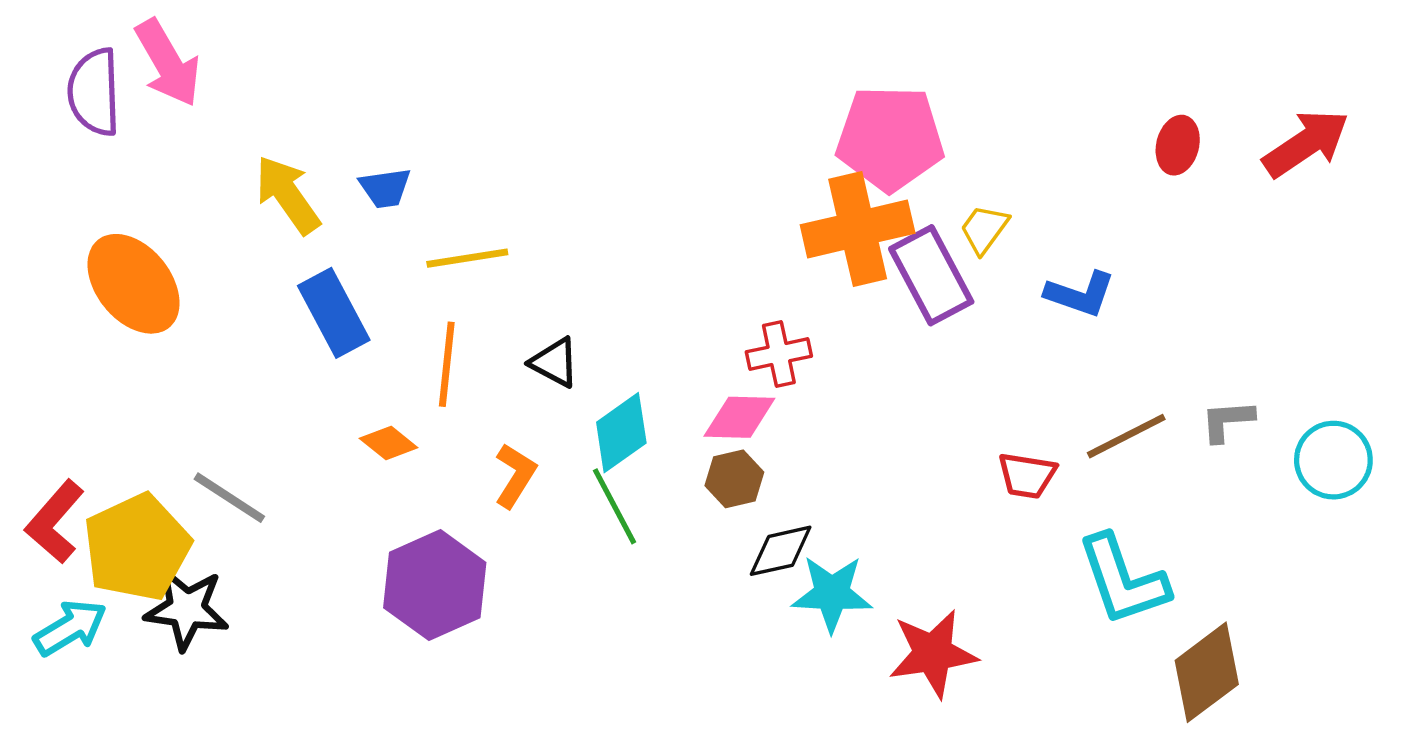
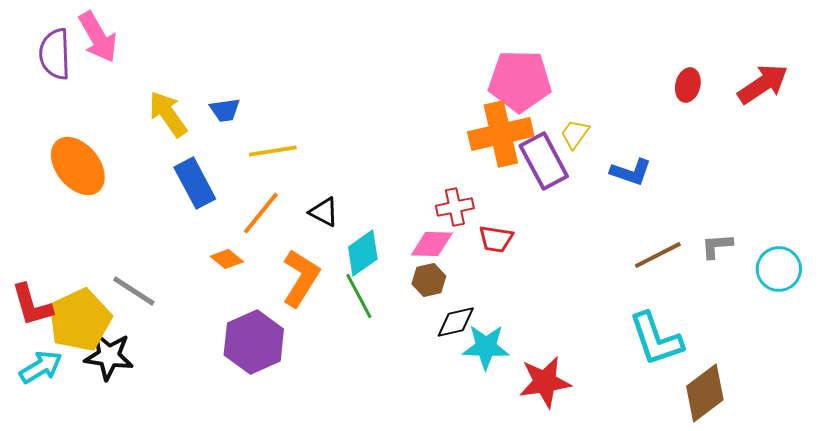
orange line: (447, 364) -> (261, 213), turned 33
orange L-shape: (515, 475) -> (301, 278), size x1.5
red trapezoid: (1027, 475) -> (496, 239), moved
red L-shape: (55, 522) -> (32, 305), turned -57

